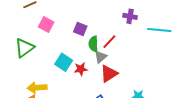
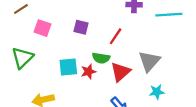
green semicircle: (93, 44) -> (101, 58), moved, turned -70
gray triangle: (101, 57) -> (149, 61), moved, size x1.5
cyan square: (64, 62) -> (68, 67), turned -30

